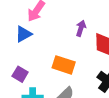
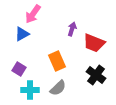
orange rectangle: (64, 65) -> (57, 61), turned 48

